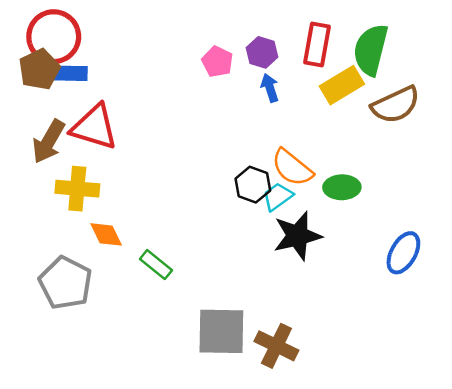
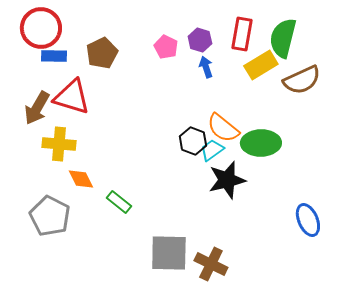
brown pentagon: (39, 69) -> (102, 53), moved
green ellipse: (342, 187) -> (261, 143), size x1.4
blue ellipse: (403, 253) -> (308, 220), moved, turned -52

